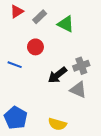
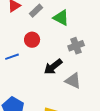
blue line: (15, 65) -> (12, 57), turned -40
gray cross: (81, 66) -> (76, 46), moved

